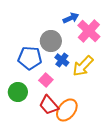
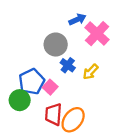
blue pentagon: (30, 58) -> (32, 82), moved, turned -30
yellow arrow: (83, 66) -> (91, 72), size x0.7
red trapezoid: (49, 105) -> (53, 114), turned 45

